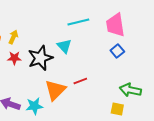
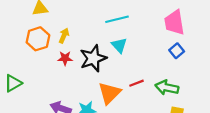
cyan line: (78, 22) -> (117, 19), moved
green arrow: (130, 90) -> (167, 88), moved

